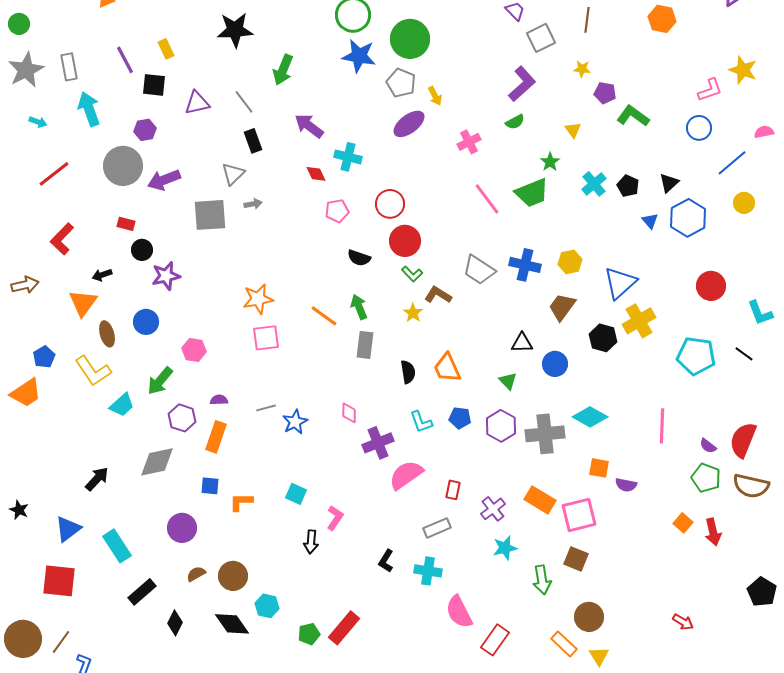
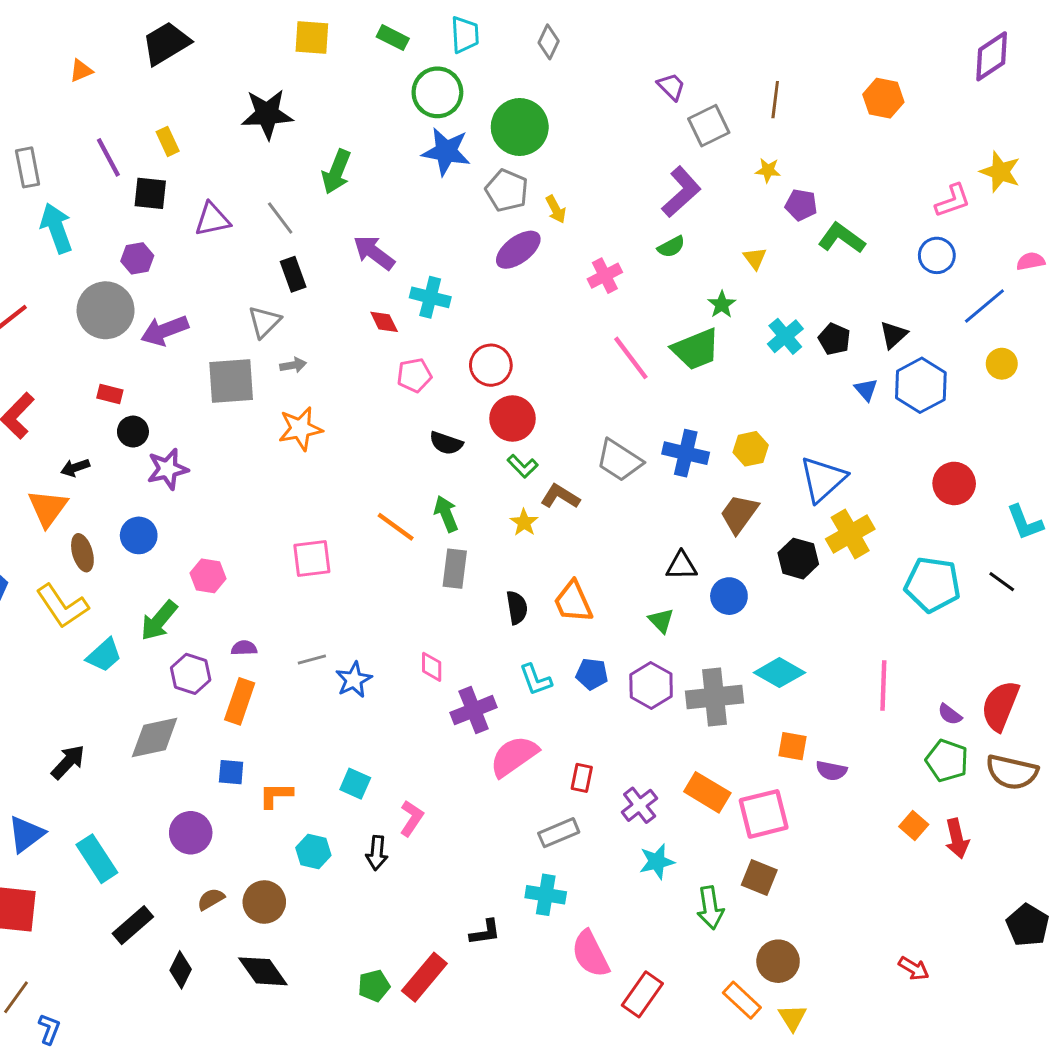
orange star: (258, 299) -> (300, 429), moved
black L-shape: (386, 561) -> (485, 932), moved, turned -130
cyan hexagon: (267, 606) -> (313, 851), moved

